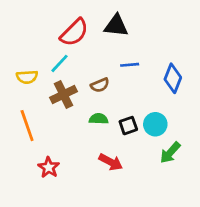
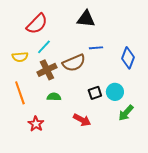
red semicircle: (74, 32) -> (37, 24), moved
brown semicircle: (100, 85) -> (74, 63), size x1.6
green semicircle: (99, 119) -> (54, 97), moved

